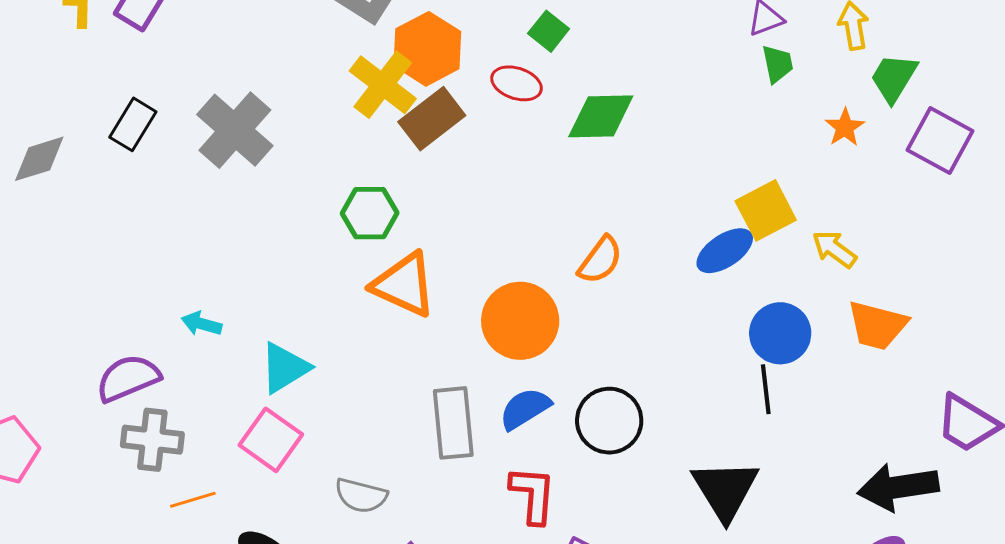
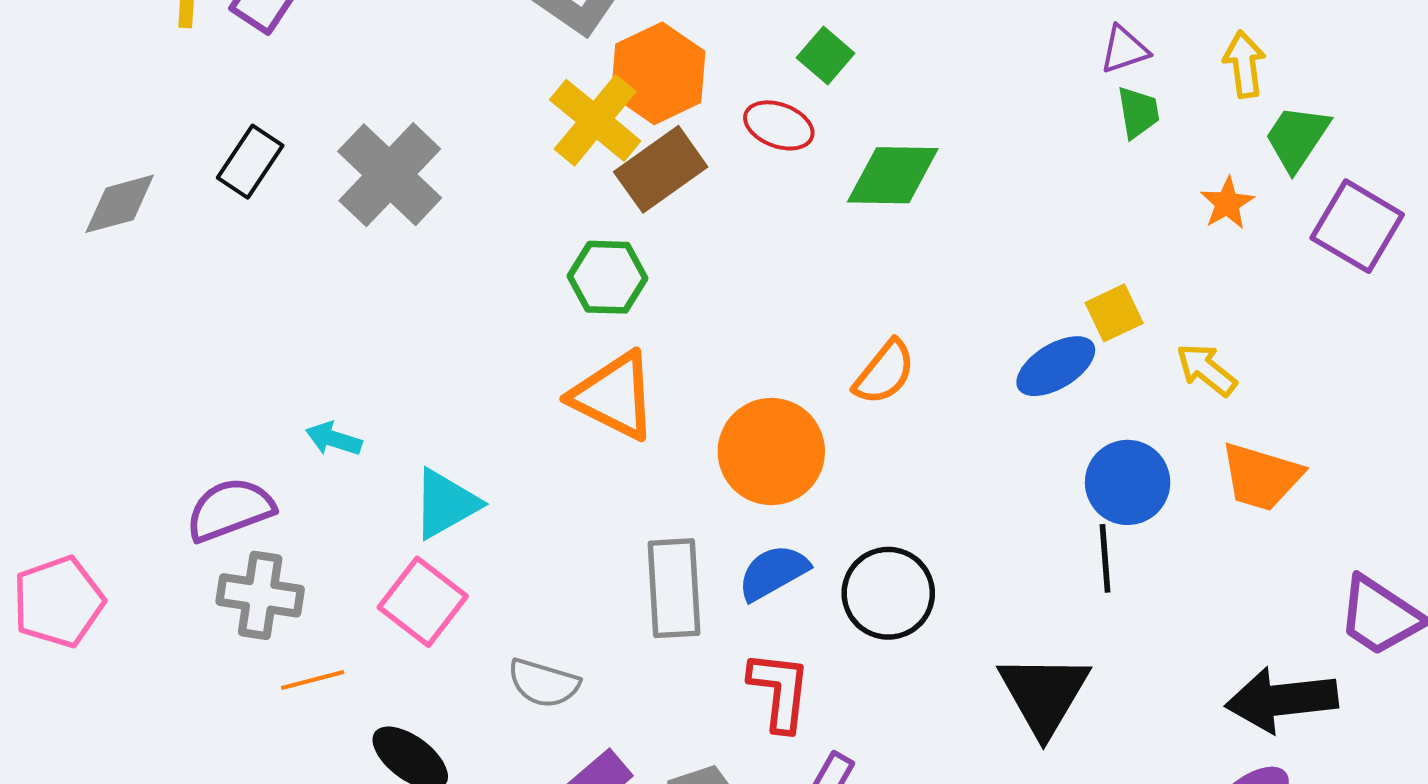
yellow square: (766, 210) -> (1114, 313), size x0.7
green hexagon: (370, 213) -> (607, 277), moved

